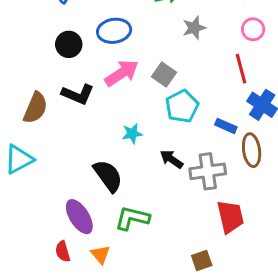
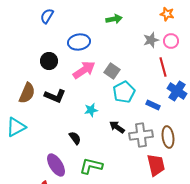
gray star: (194, 28) -> (151, 40), moved
black circle: (69, 44) -> (49, 61), moved
black L-shape: (78, 94) -> (55, 96), moved
brown ellipse: (252, 150) -> (168, 137), moved
black semicircle: (108, 176) -> (75, 138), size x0.6

